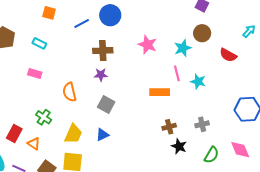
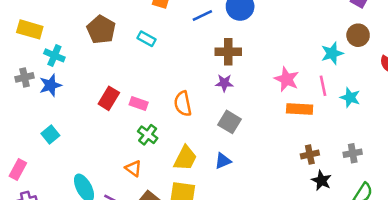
pink star: (148, 45) -> (287, 79), moved
pink rectangle: (35, 74) -> (139, 104), moved
red rectangle: (14, 134) -> (109, 98), moved

